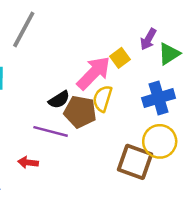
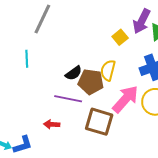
purple arrow: (148, 39) -> (142, 21), size x1.4
pink arrow: (94, 73) -> (125, 99), moved
brown square: (135, 162) -> (99, 122), moved

